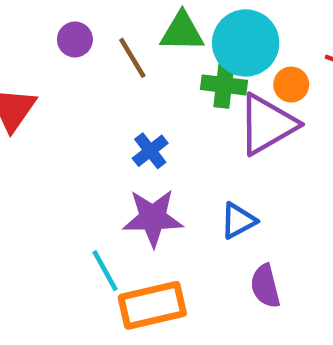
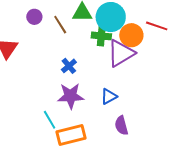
orange circle: (291, 85) -> (131, 35), size x1.5

